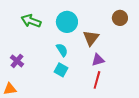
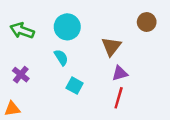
green arrow: (31, 21) -> (22, 31), moved
cyan circle: (67, 22) -> (67, 27), moved
cyan semicircle: (62, 50) -> (61, 57), moved

